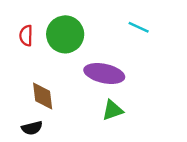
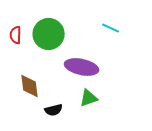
black semicircle: (32, 128) -> (54, 110), moved

